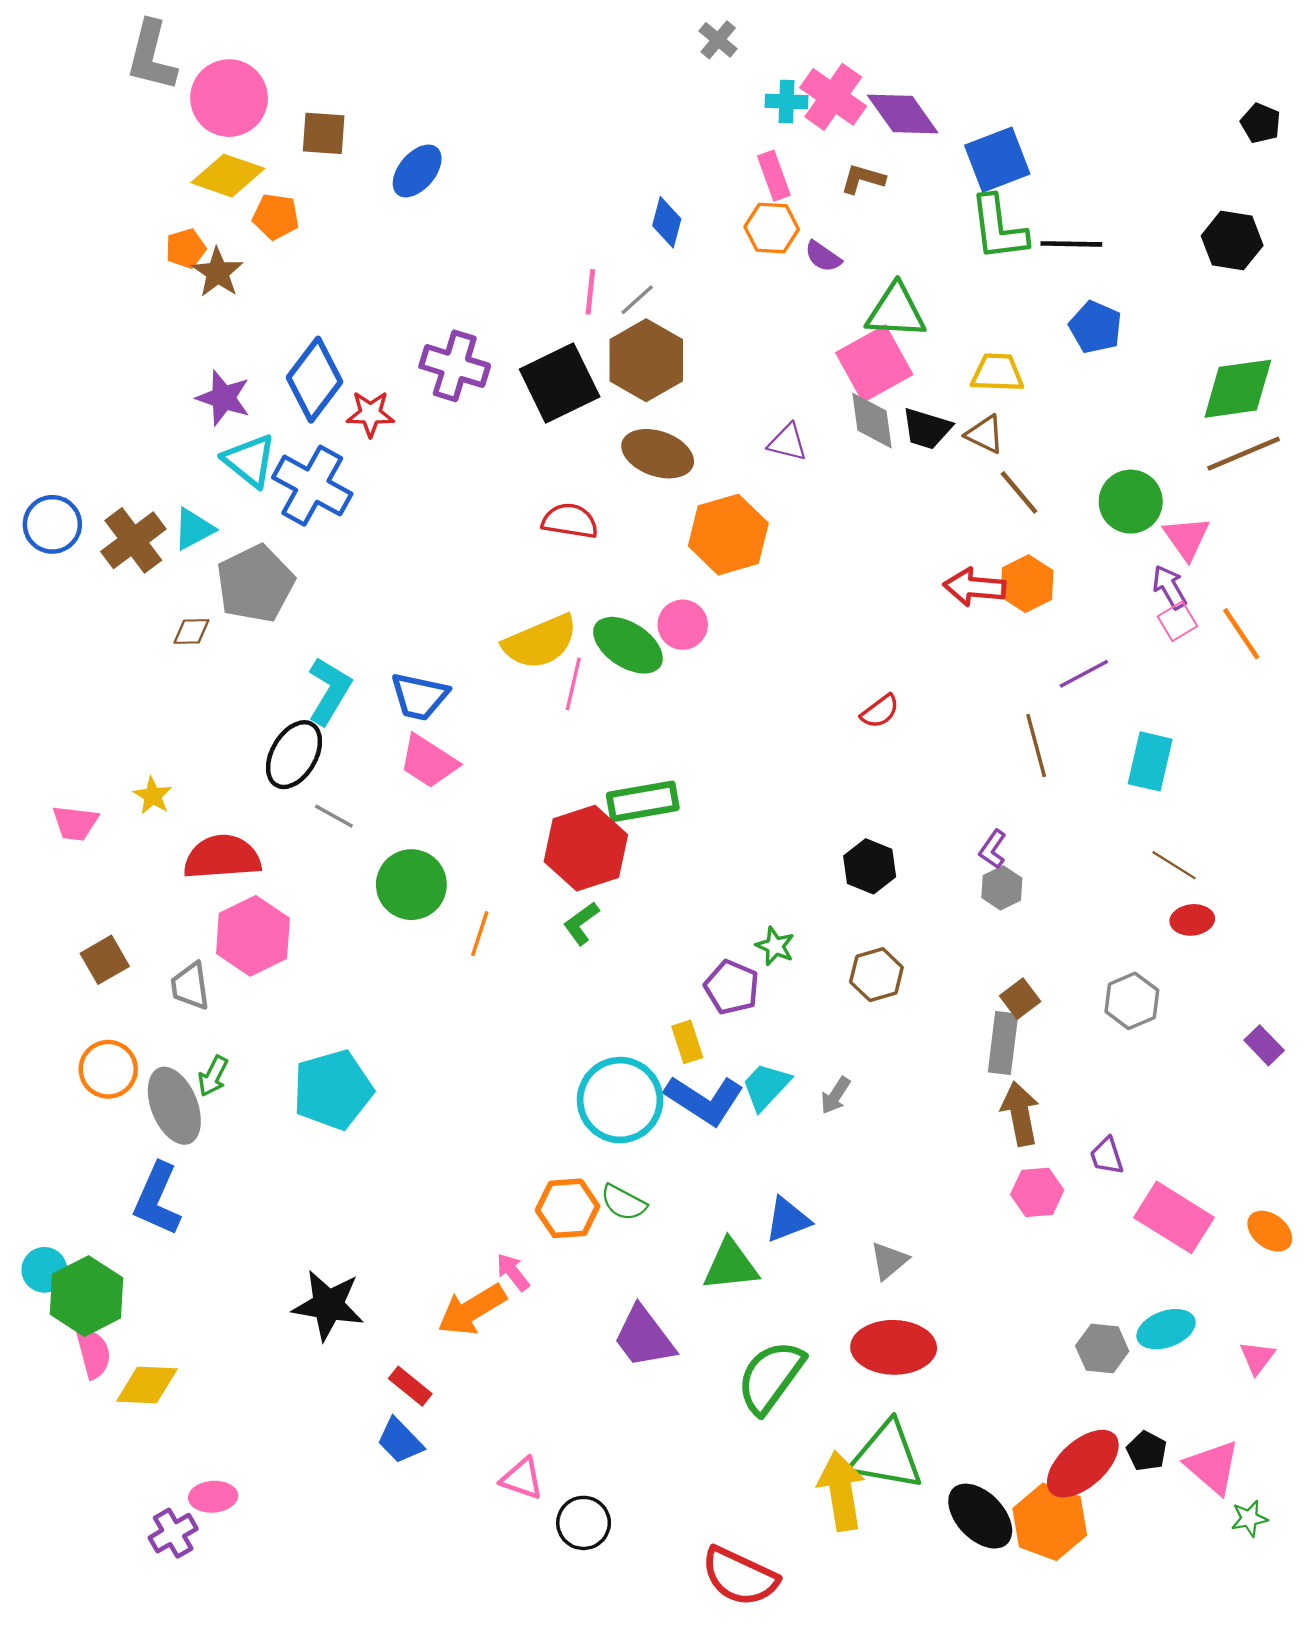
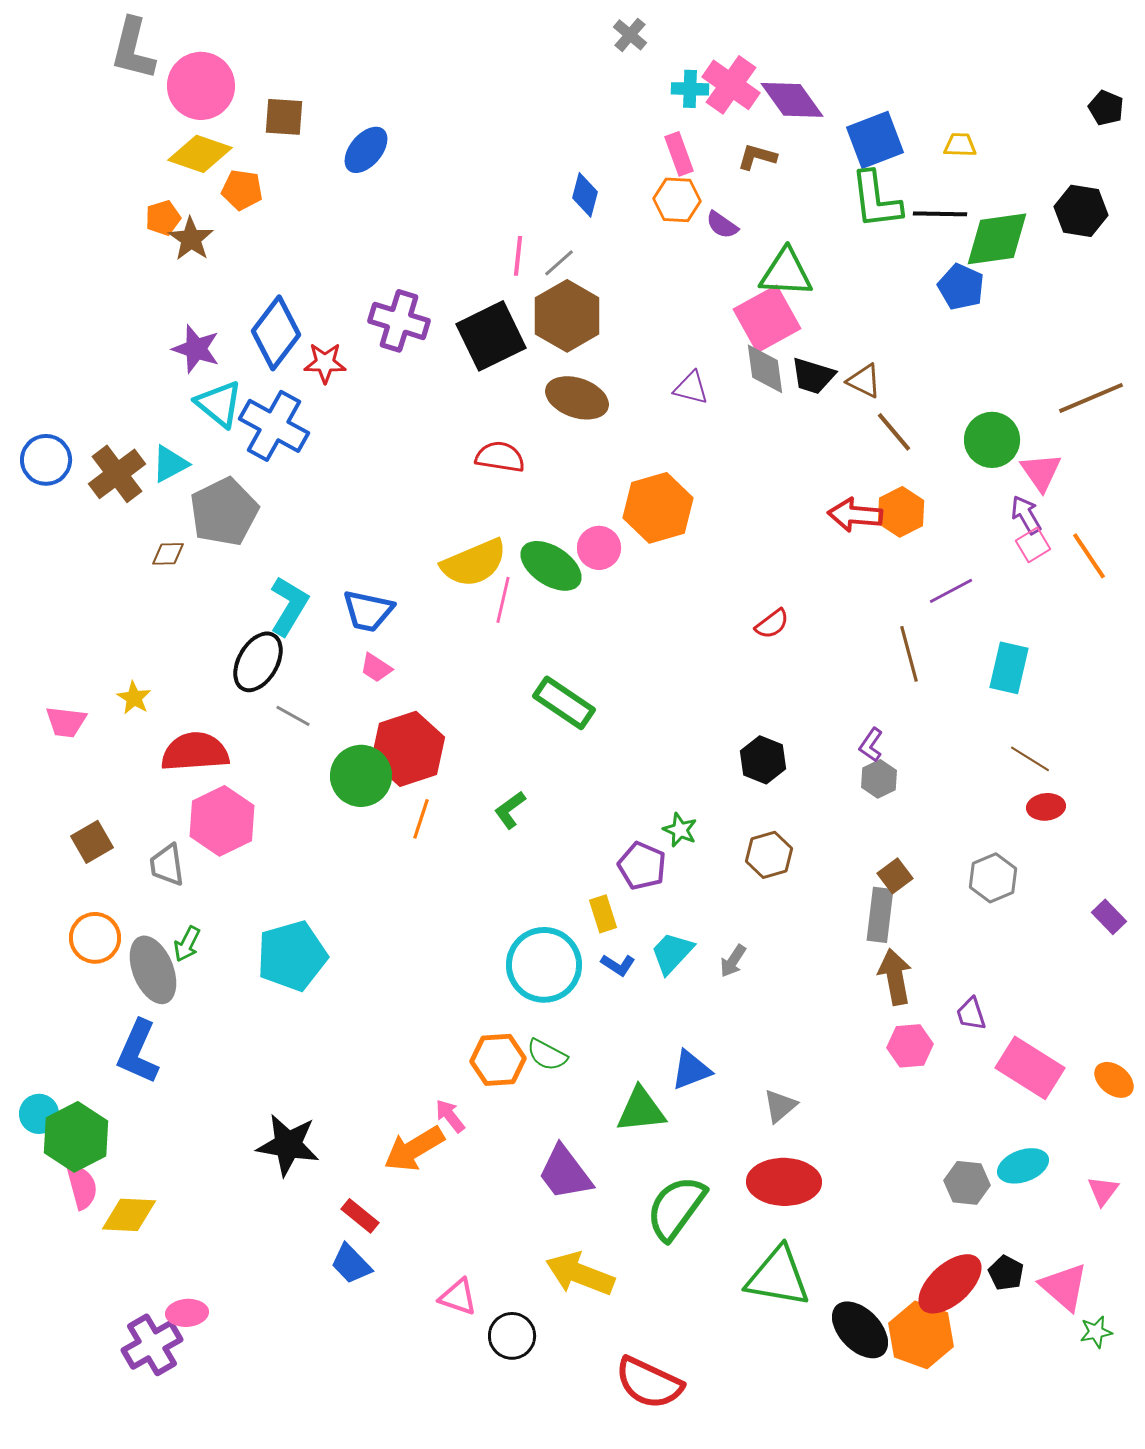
yellow trapezoid: (997, 373) -> (960, 145), moved, size x0.7
green diamond: (1238, 389) -> (997, 239), moved
orange hexagon: (728, 535) -> (658, 508), moved
pink trapezoid: (429, 761) -> (376, 668), size x0.6
green rectangle: (643, 801) -> (564, 703), turned 44
red hexagon: (586, 848) -> (408, 749), moved
blue L-shape: (704, 1100) -> (618, 965), size x0.5
yellow arrow: (841, 1491) -> (580, 1274), moved, turned -60
purple cross: (173, 1533) -> (152, 1345), size x1.4

